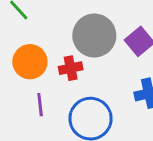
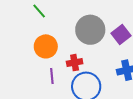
red cross: (71, 68) -> (75, 63), moved

